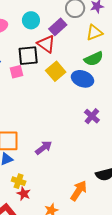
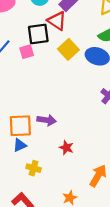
purple arrow: (44, 148) -> (47, 120), moved, turned 48
red star: (24, 194) -> (66, 148), moved

